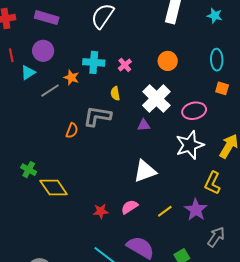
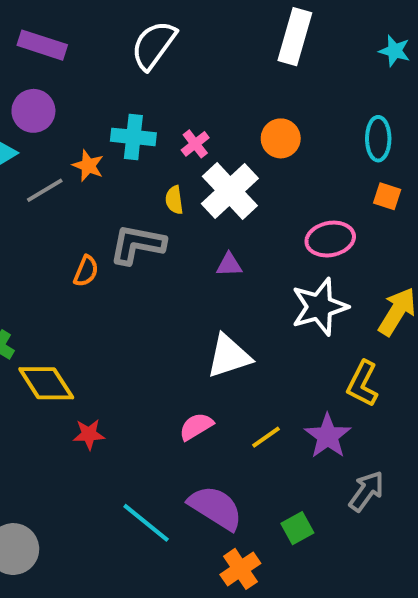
cyan star: (215, 16) -> (395, 51), moved
white cross: (156, 99) -> (230, 191), moved
red star: (101, 211) -> (89, 434), moved

